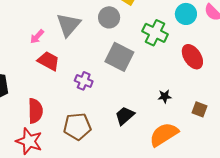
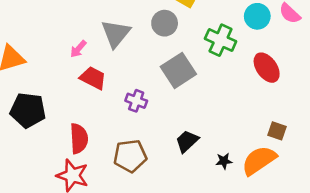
gray square: (119, 57) -> (178, 70), turned 32
black star: (165, 96) -> (224, 161), moved
orange semicircle: (164, 134) -> (259, 160), moved

